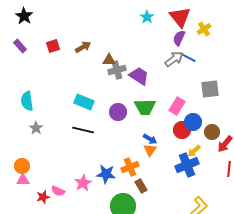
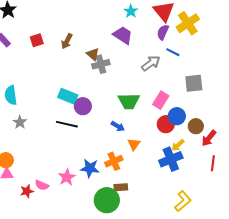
yellow cross: (204, 29) -> (188, 23), size x1.6
brown arrow: (83, 47) -> (67, 41), turned 147
gray arrow: (174, 59) -> (151, 63), moved
brown triangle: (109, 60) -> (93, 54), turned 40
purple trapezoid: (139, 76) -> (123, 35), moved
purple circle: (118, 112) -> (83, 106), moved
blue arrow: (150, 139) -> (118, 126), moved
brown rectangle: (141, 186) -> (121, 187), moved, turned -64

